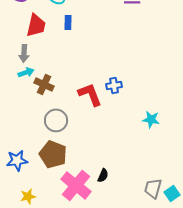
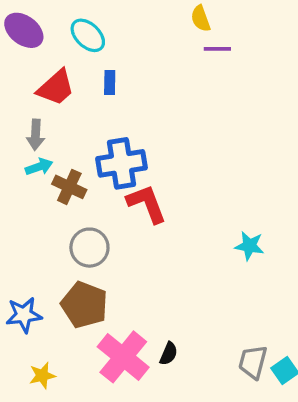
red trapezoid: (36, 25) -> (56, 88), turned 35
blue cross: (114, 85) -> (121, 163), moved, size x1.8
black semicircle: (103, 175) -> (169, 354), moved

